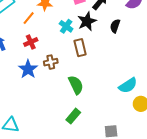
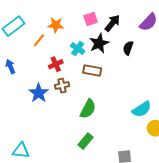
red cross: (31, 42) -> (56, 64), moved
brown rectangle: (80, 48) -> (92, 71), turned -66
green semicircle: (76, 85) -> (88, 109), turned 54

